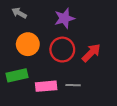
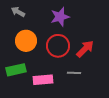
gray line: (73, 85) -> (74, 73), moved

